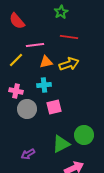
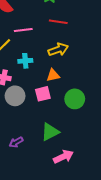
orange triangle: (46, 62) -> (53, 75), moved
cyan cross: (44, 85) -> (25, 61), moved
green circle: (84, 135) -> (75, 99), moved

